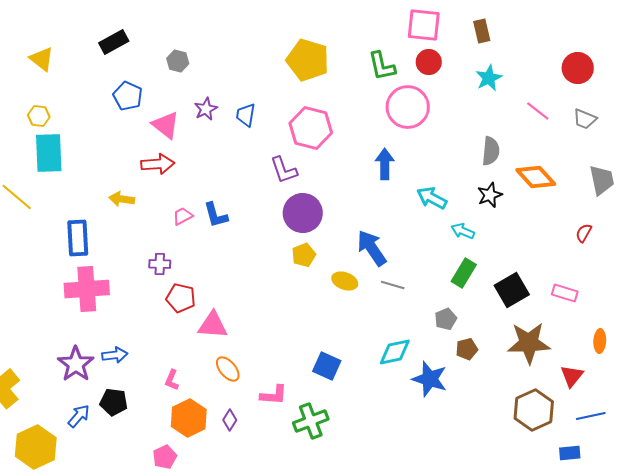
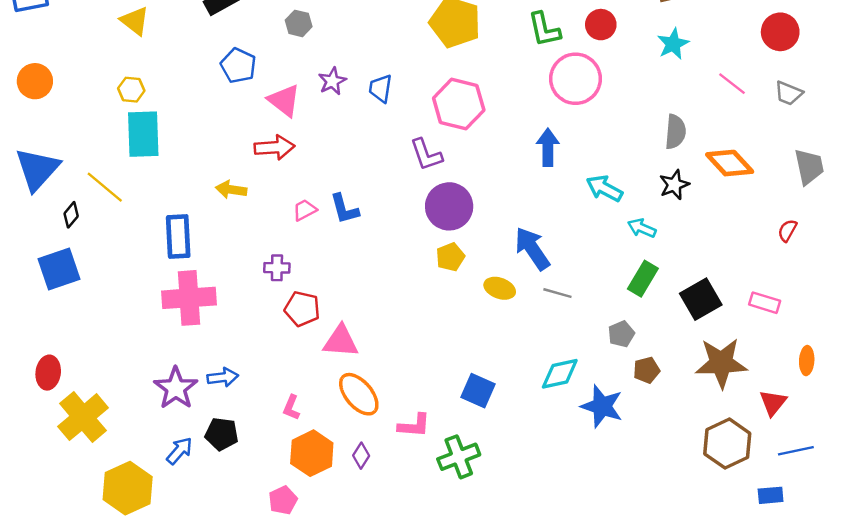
orange ellipse: (228, 369) -> (359, 394), size x1.4

